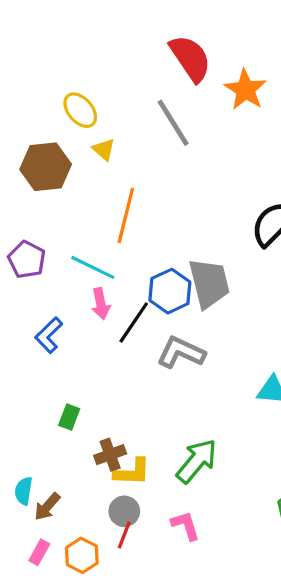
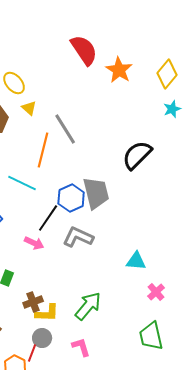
gray line: (173, 123) -> (65, 129), moved
pink arrow: (101, 304) -> (34, 243), moved, turned -54
red line: (124, 535) -> (32, 353), moved

